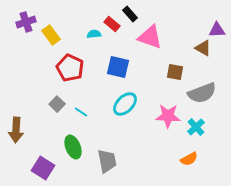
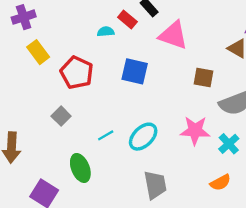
yellow rectangle: (51, 35) -> (38, 52), moved
cyan ellipse: (125, 104) -> (143, 137), moved
cyan line: (81, 112) -> (106, 135), moved, turned -64
gray trapezoid: (107, 161) -> (155, 185), moved

